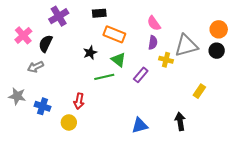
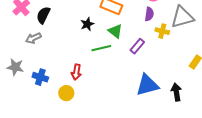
blue triangle: (140, 126) -> (147, 85), moved, size x1.4

